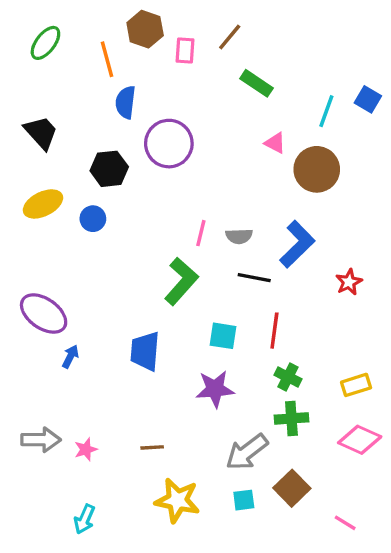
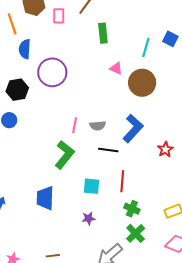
green rectangle: (257, 83) -> (103, 33), turned 54
purple star: (215, 389) -> (89, 218), size x0.6
green cross: (291, 418) -> (136, 233), turned -36

